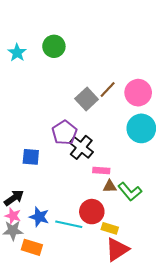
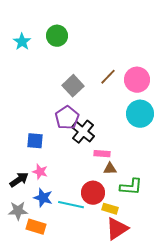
gray square: (87, 99) -> (73, 86), moved
green L-shape: (130, 192) -> (131, 187), moved, turned -45
pink star: (13, 216) -> (40, 172), moved

